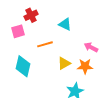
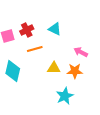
red cross: (31, 15) -> (27, 30), moved
yellow triangle: (64, 63) -> (54, 68), turned 32

